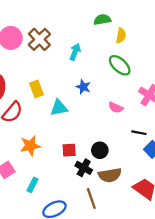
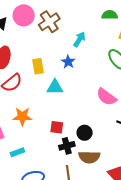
blue star: (83, 87) -> (68, 62), moved
pink semicircle: (116, 107) -> (106, 97), size x1.5
black cross: (84, 168) -> (67, 146), turned 35
cyan rectangle: (32, 185) -> (17, 152), turned 32

